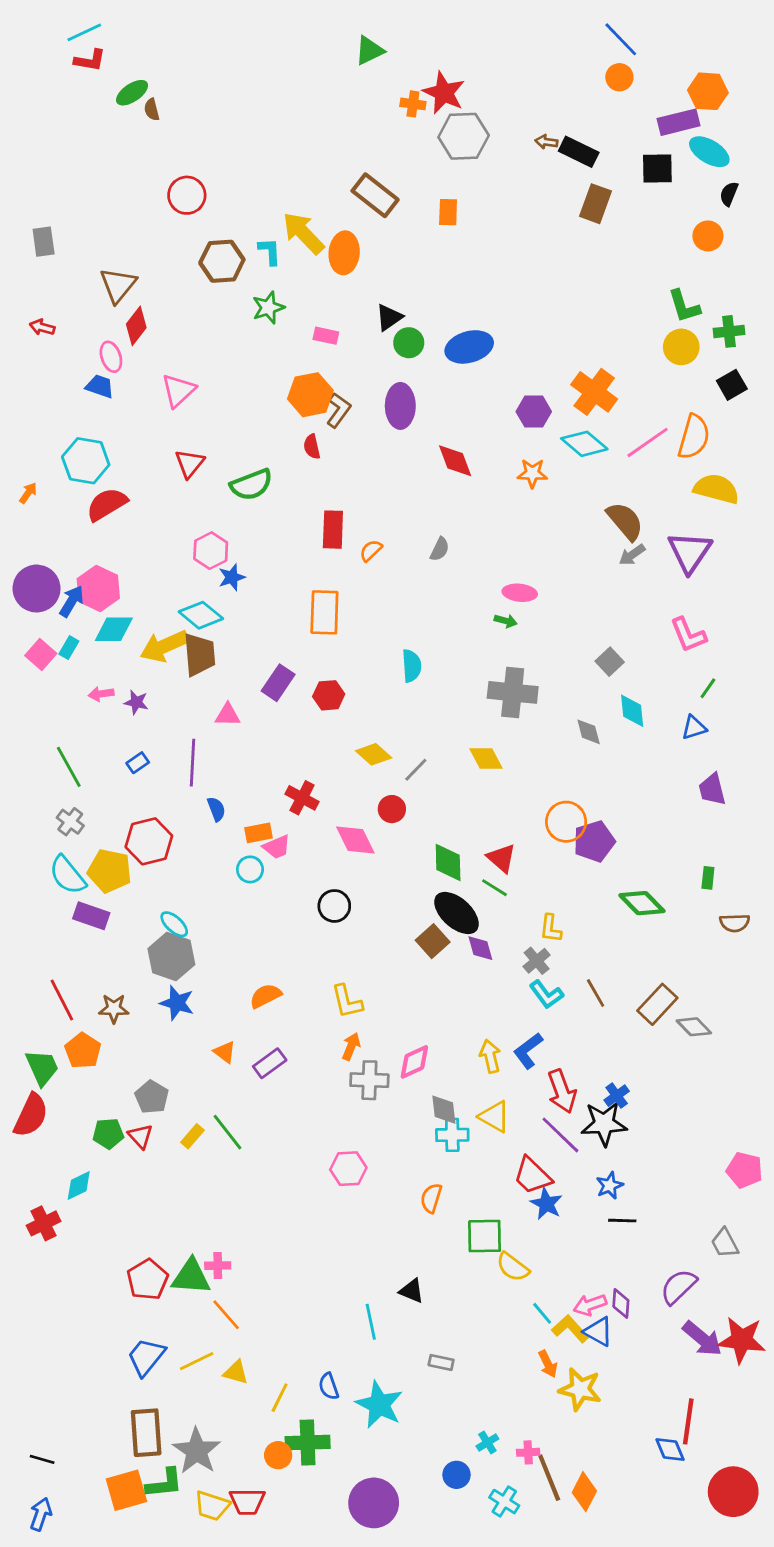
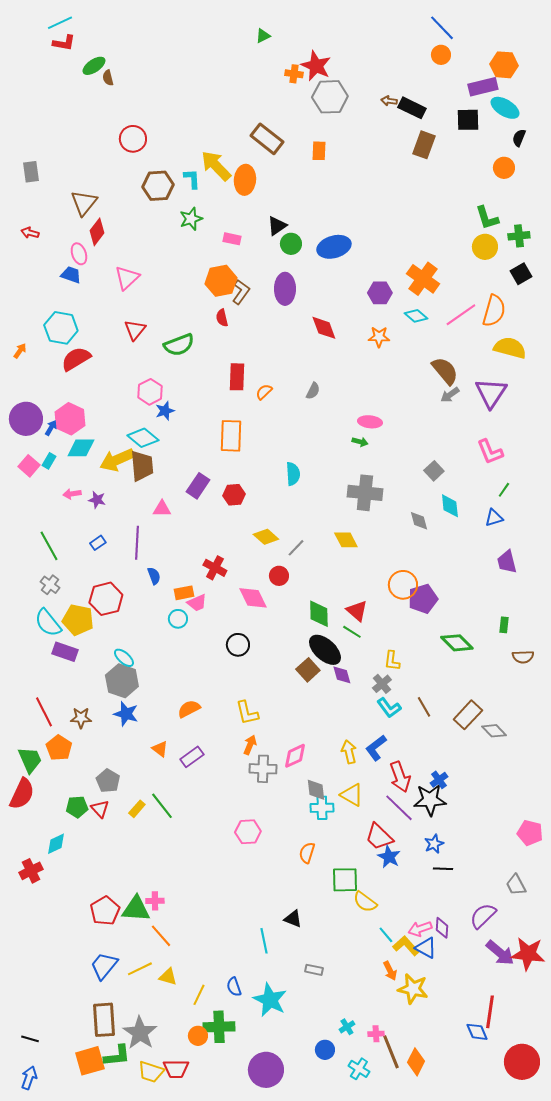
green triangle: (369, 51) -> (263, 36), size x0.7
cyan diamond: (584, 444) -> (416, 316), size x0.7
blue arrow: (72, 601) -> (51, 428), size x0.7

